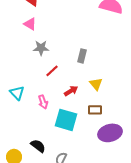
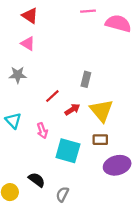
gray star: (41, 48) -> (18, 75), moved
yellow triangle: (96, 84) -> (101, 111), size x1.6
red arrow: (71, 91) -> (72, 109), moved

